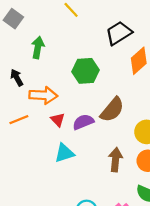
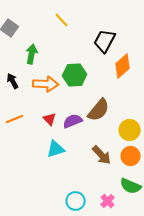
black trapezoid: (119, 33) -> (105, 41), turned -30
orange arrow: (43, 95) -> (46, 84), moved
brown arrow: (115, 160) -> (102, 155), turned 130

